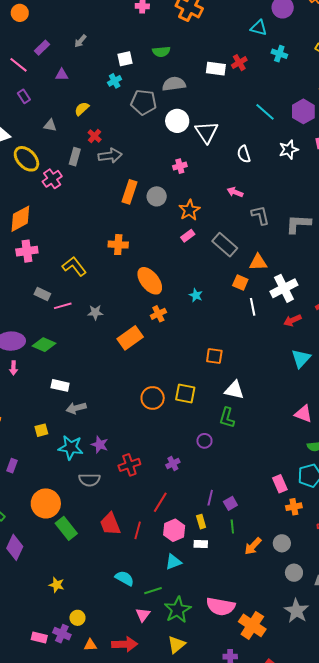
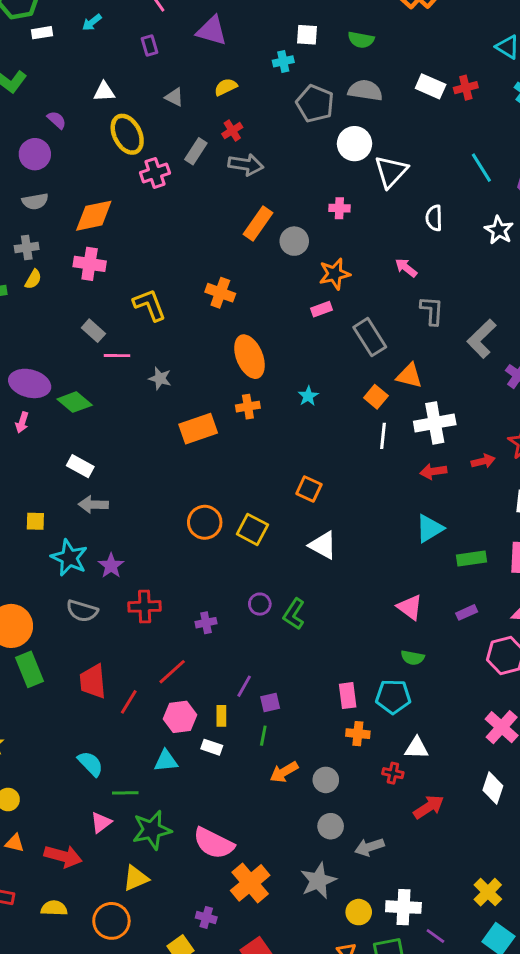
purple triangle: (62, 75) -> (212, 31), size x1.6
white star: (289, 150) -> (499, 230), turned 30
gray L-shape: (298, 224) -> (482, 339), turned -64
green L-shape: (227, 418) -> (294, 614), moved

